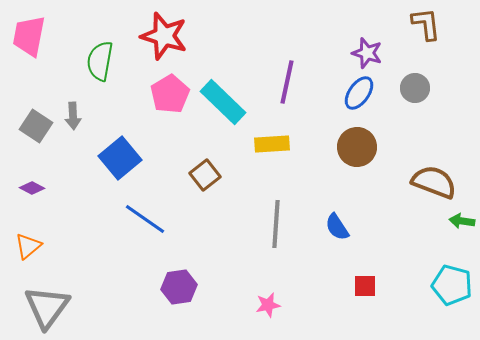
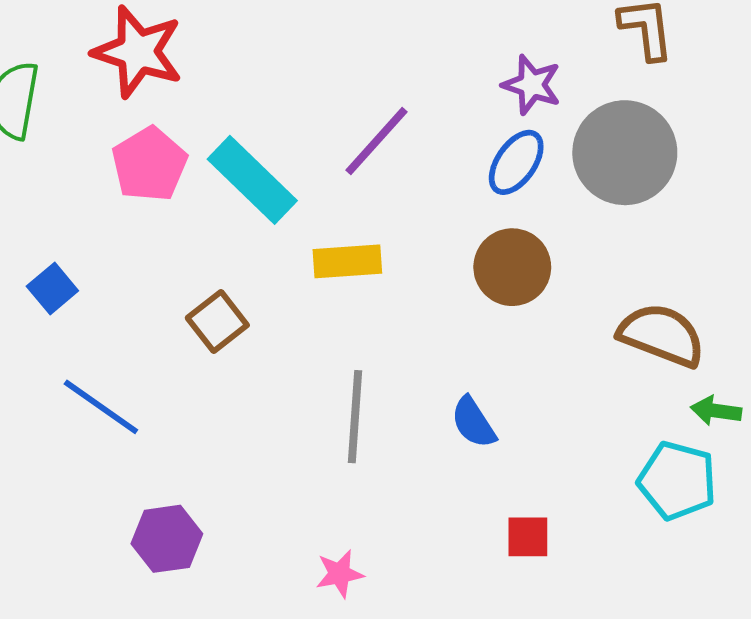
purple line: (287, 82) -> (376, 141), turned 30
gray circle: (415, 88) -> (625, 153), size x1.8
blue square: (120, 158) -> (52, 289), size x0.6
cyan pentagon: (452, 285) -> (677, 481), moved

